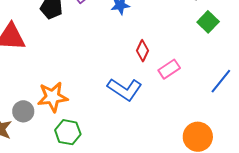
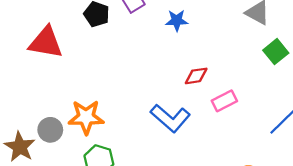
red diamond: (142, 51) -> (196, 76), turned 50

